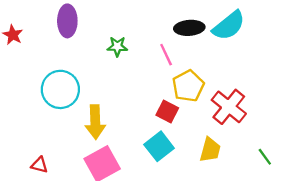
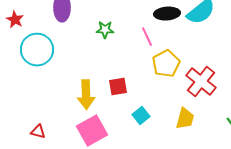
cyan circle: (60, 89) -> (37, 50), moved
red square: (167, 111) -> (118, 87), moved, turned -36
cyan square: (159, 146) -> (141, 116), size x0.7

